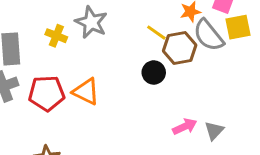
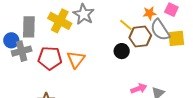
yellow square: (238, 27) -> (176, 38), moved
yellow cross: (56, 36) -> (60, 21), size x1.6
orange triangle: (86, 91) -> (76, 59), turned 36

